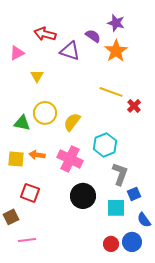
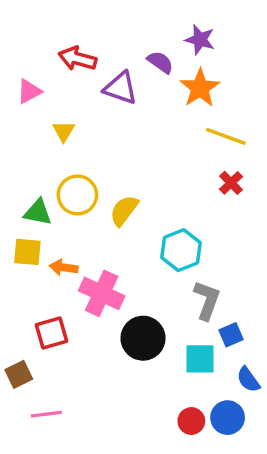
yellow line: (111, 92) -> (226, 136), moved
yellow square: (16, 159) -> (27, 252), moved
pink cross: (70, 159) -> (102, 293), moved
red square: (30, 193) -> (52, 333), turned -36

